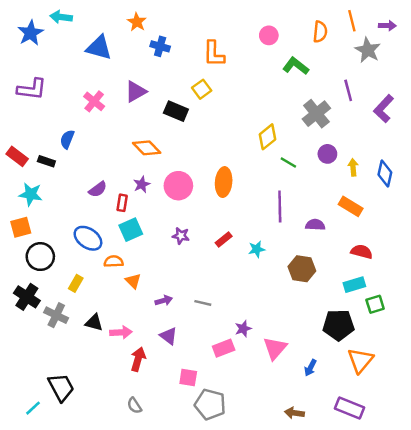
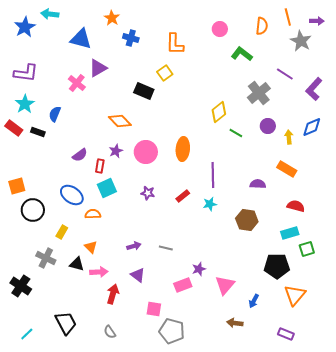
purple line: (348, 90) -> (285, 74), turned -42
purple triangle: (136, 92) -> (98, 68), moved
blue diamond: (385, 173) -> (312, 127), moved, turned 55
cyan star: (31, 194) -> (25, 104), moved, turned 30
purple line: (280, 206) -> (213, 175), moved
orange triangle: (133, 281) -> (91, 247), moved
black cross: (27, 297) -> (21, 286), moved
black trapezoid: (61, 387) -> (66, 323), moved
purple rectangle: (349, 408) -> (286, 334), size x0.7
brown arrow: (294, 413) -> (235, 323), moved

